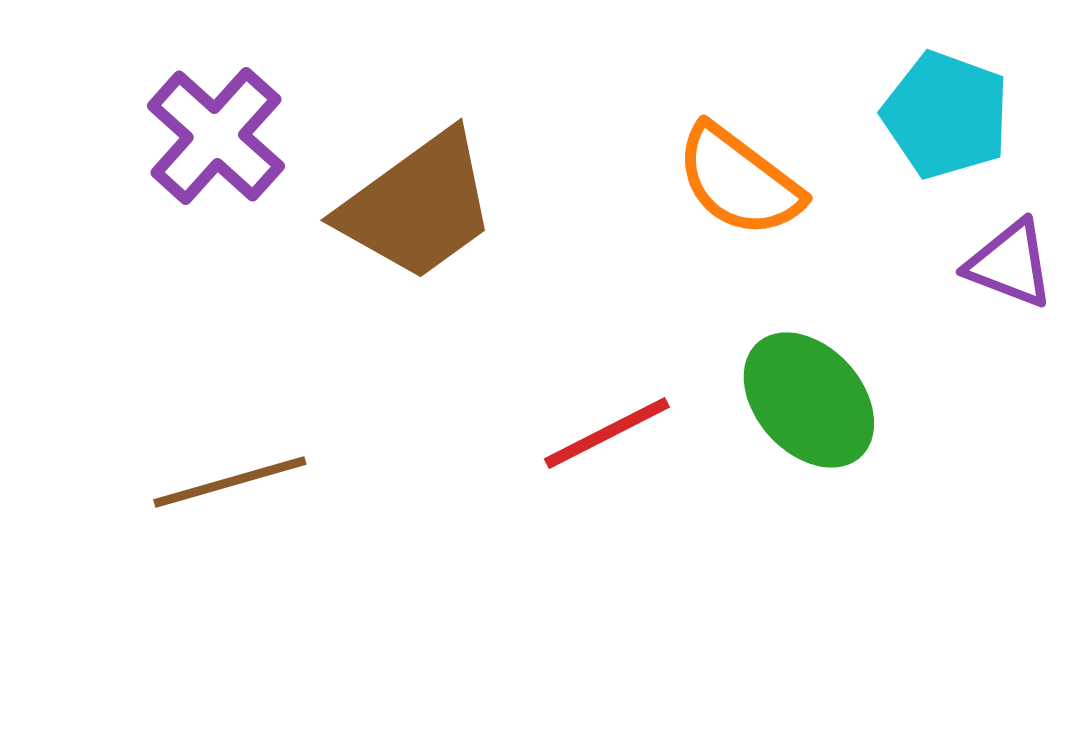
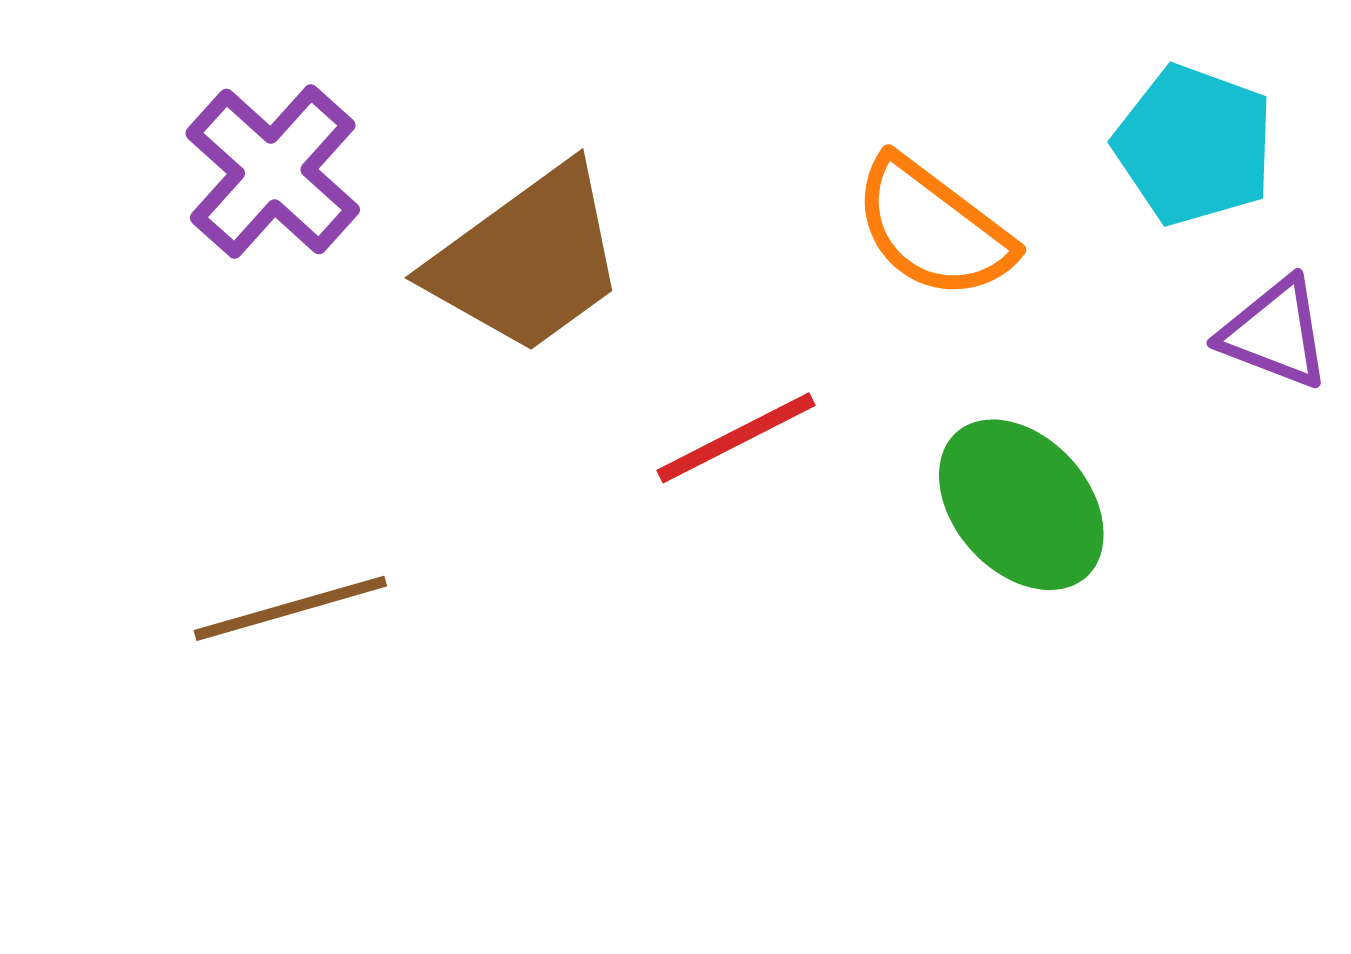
red line: (607, 433) -> (736, 438), moved

